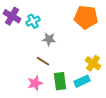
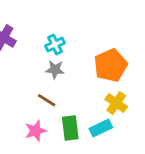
orange pentagon: (86, 17) -> (111, 65), moved, turned -30
cyan cross: (33, 21) -> (55, 45), moved

